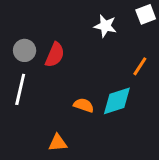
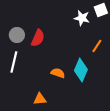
white star: (105, 26) -> (82, 18), moved
cyan diamond: (117, 101) -> (81, 70), turned -50

